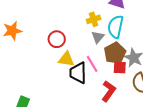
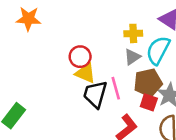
red circle: (57, 39) -> (80, 57), moved

